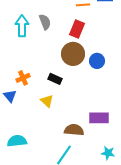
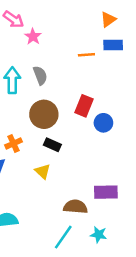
red rectangle: (77, 29) -> (84, 106), moved
brown circle: (73, 54) -> (44, 114), moved
cyan star: (108, 153) -> (99, 235), moved

